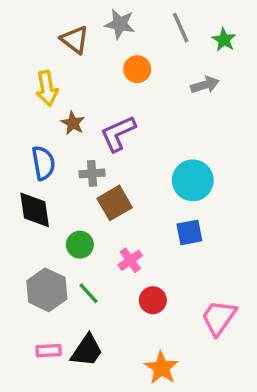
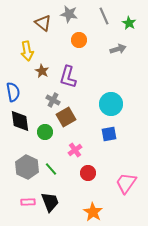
purple L-shape: (118, 133) -> (68, 77), turned -50
blue semicircle: (43, 163) -> (13, 92), moved
gray cross: (92, 173) -> (53, 100), turned 32
green circle: (80, 245) -> (45, 132), moved
black trapezoid: (87, 351) -> (50, 202), turned -55

